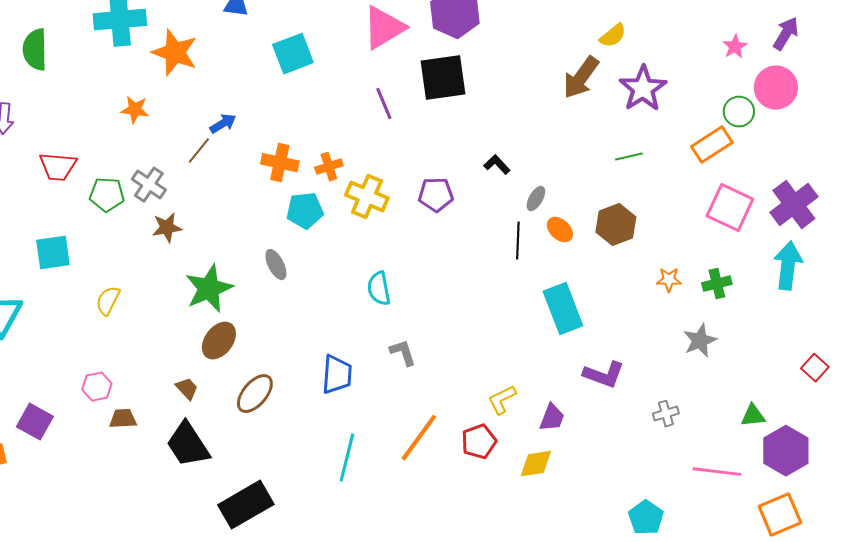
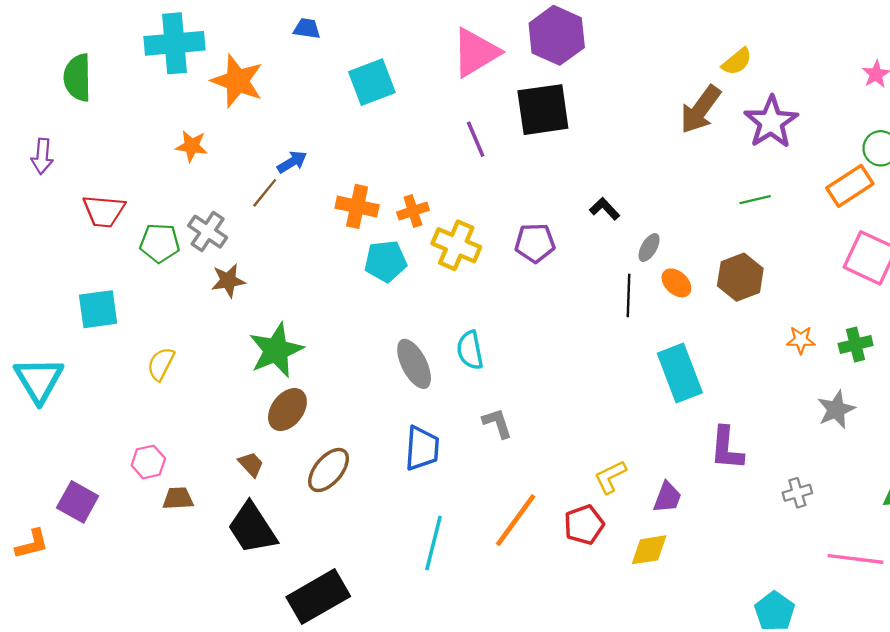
gray ellipse: (276, 265) -> (414, 364), moved, size x1.4
purple L-shape: (604, 375) -> (727, 448), turned 75

